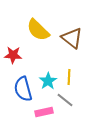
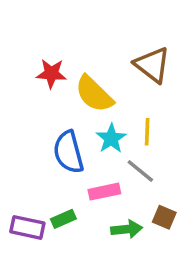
yellow semicircle: (38, 30) -> (94, 94), moved
red star: (13, 55) -> (51, 73), moved

